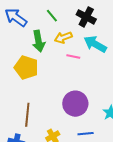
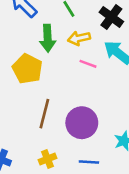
brown line: (27, 115) -> (44, 114), moved

